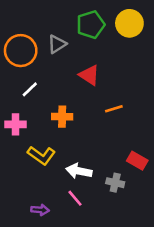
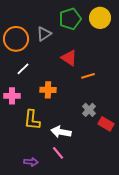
orange line: (114, 109) -> (88, 76), moved
yellow L-shape: (41, 155) -> (32, 120), turned 60
gray cross: (115, 183) -> (89, 110), moved, turned 32

